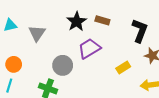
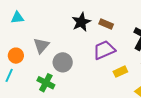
gray triangle: (37, 33) -> (41, 46), moved
purple trapezoid: (89, 49) -> (104, 50), moved

